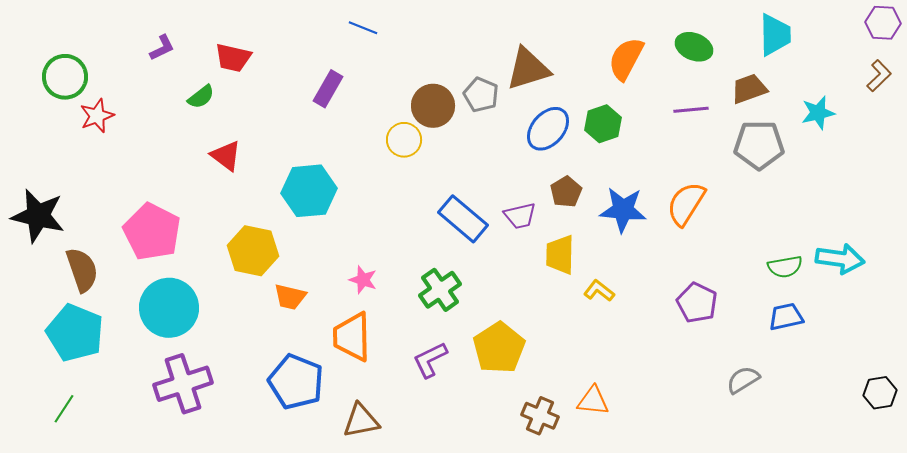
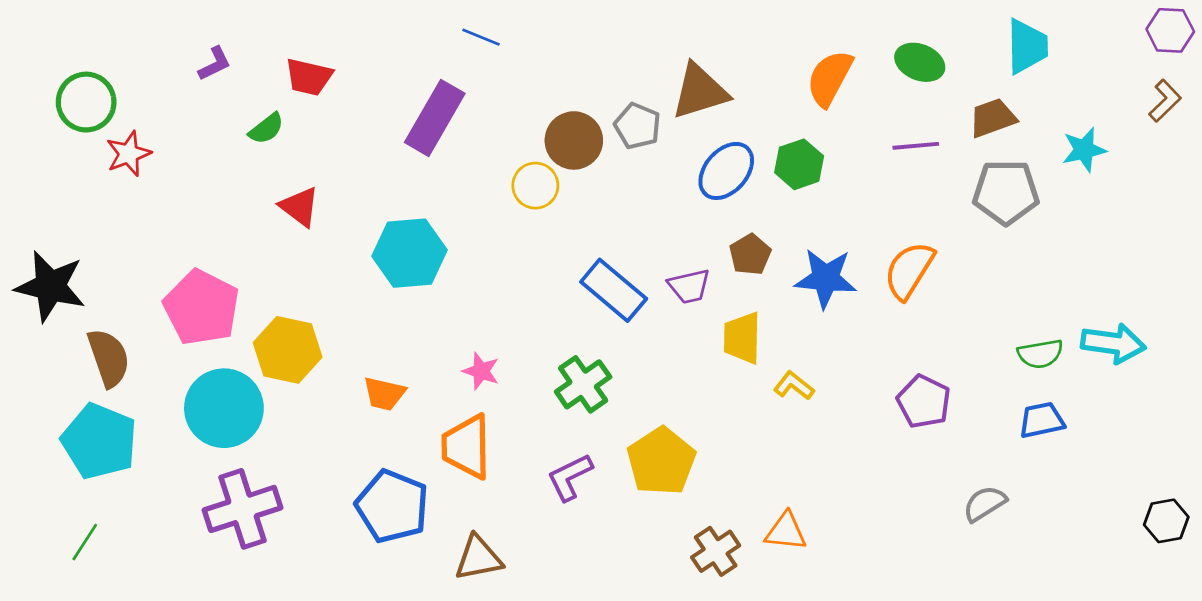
purple rectangle: (328, 89) -> (435, 118), size x1.5
yellow hexagon: (253, 251) -> (288, 350), moved
brown cross: (540, 416) -> (716, 551), turned 33

